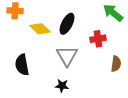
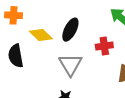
black semicircle: (22, 65) -> (16, 56), moved

